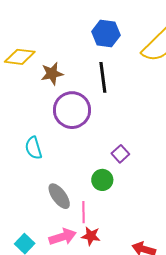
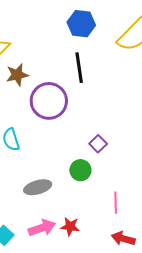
brown star: (52, 74) -> (17, 75), moved
gray ellipse: (59, 196) -> (38, 187), turned -68
pink line: (84, 212) -> (116, 203), moved

